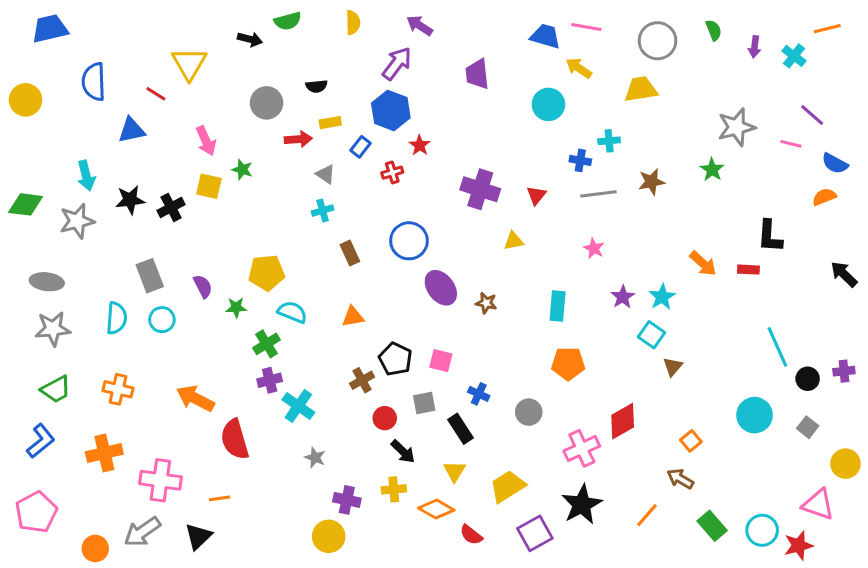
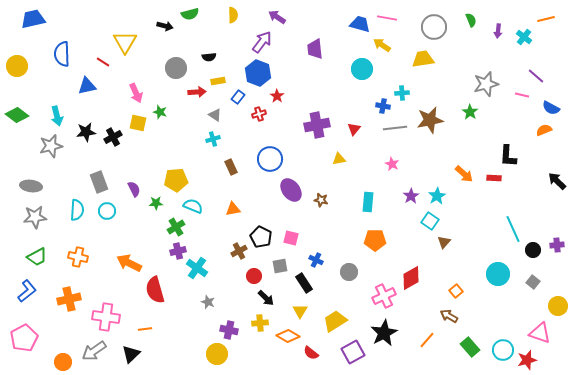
brown star: (651, 182) -> (430, 120), size x1.5
purple cross: (480, 189) -> (317, 125), turned -30
green diamond: (26, 204) -> (17, 115), moved, turned 30

